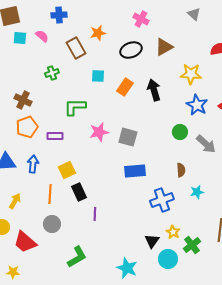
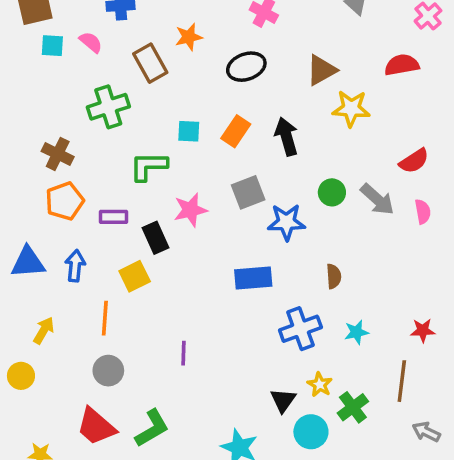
brown triangle: (164, 47) -> (321, 70), moved
green cross: (52, 73) -> (108, 107), size x1.6
cyan square: (98, 76) -> (189, 131), moved
blue star: (197, 105) -> (286, 222), moved, turned -30
green circle: (180, 132) -> (332, 192), moved
gray square: (128, 137) -> (248, 192), moved, turned -36
gray arrow: (206, 144) -> (377, 199), moved
black rectangle: (79, 192) -> (155, 238), moved
cyan star: (197, 192) -> (356, 332), moved
red trapezoid: (25, 242) -> (96, 426), moved

